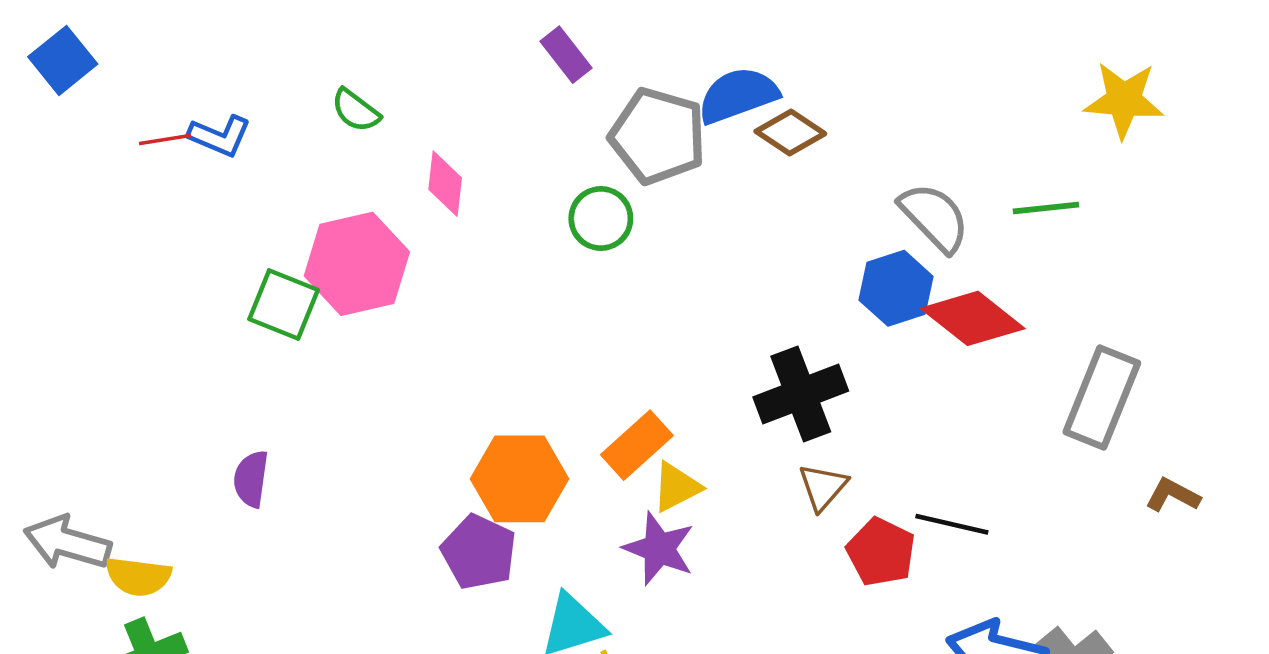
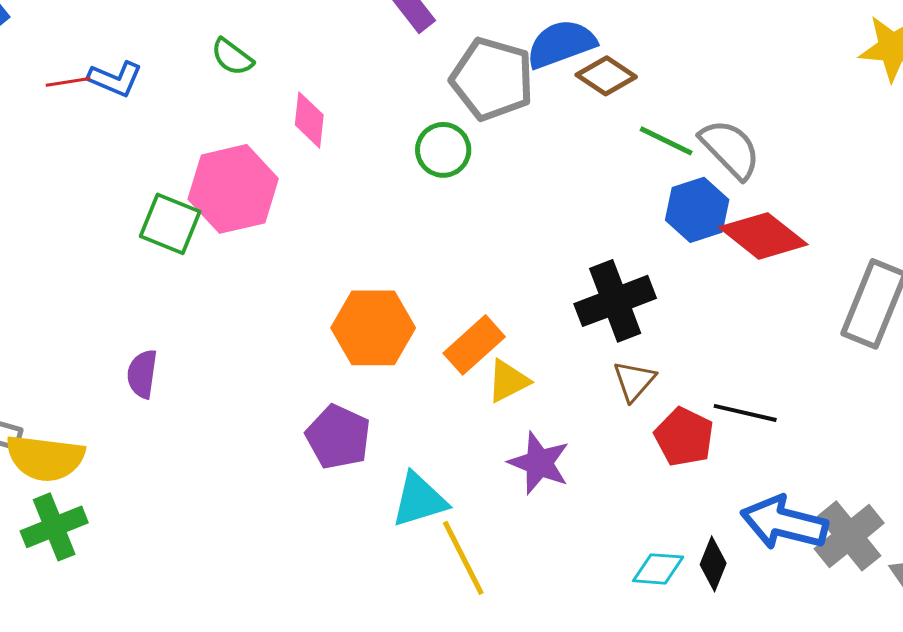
green line: (1046, 208) -> (666, 141), moved, turned 32
orange hexagon: (520, 479) -> (373, 328), moved
purple star: (659, 549) -> (539, 463), moved
yellow semicircle: (138, 576) -> (45, 458), size x1.4

